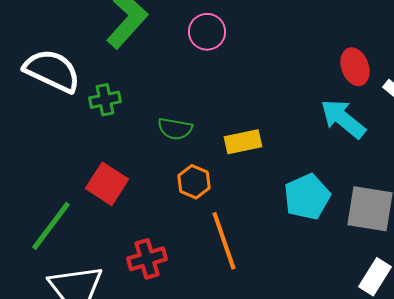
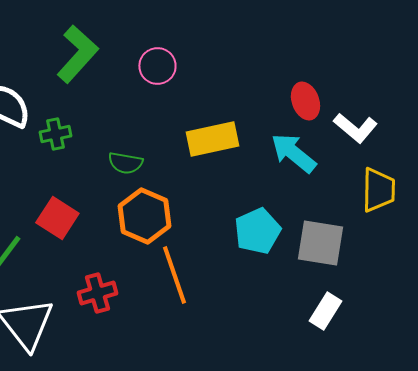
yellow rectangle: (243, 142) -> (212, 139), moved, size x1.4
orange hexagon: (194, 182) -> (144, 216), size x1.6

